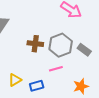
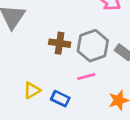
blue rectangle: (37, 86) -> (60, 99), turned 40

